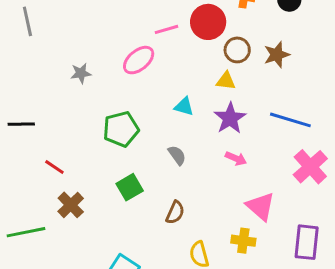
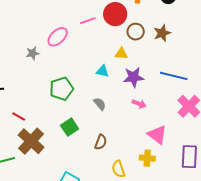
pink ellipse: (139, 60) -> (58, 37), moved
yellow triangle: (226, 81) -> (121, 54), moved
purple star: (230, 118) -> (134, 77), turned 30
brown cross: (71, 205) -> (31, 141), size x1.5

